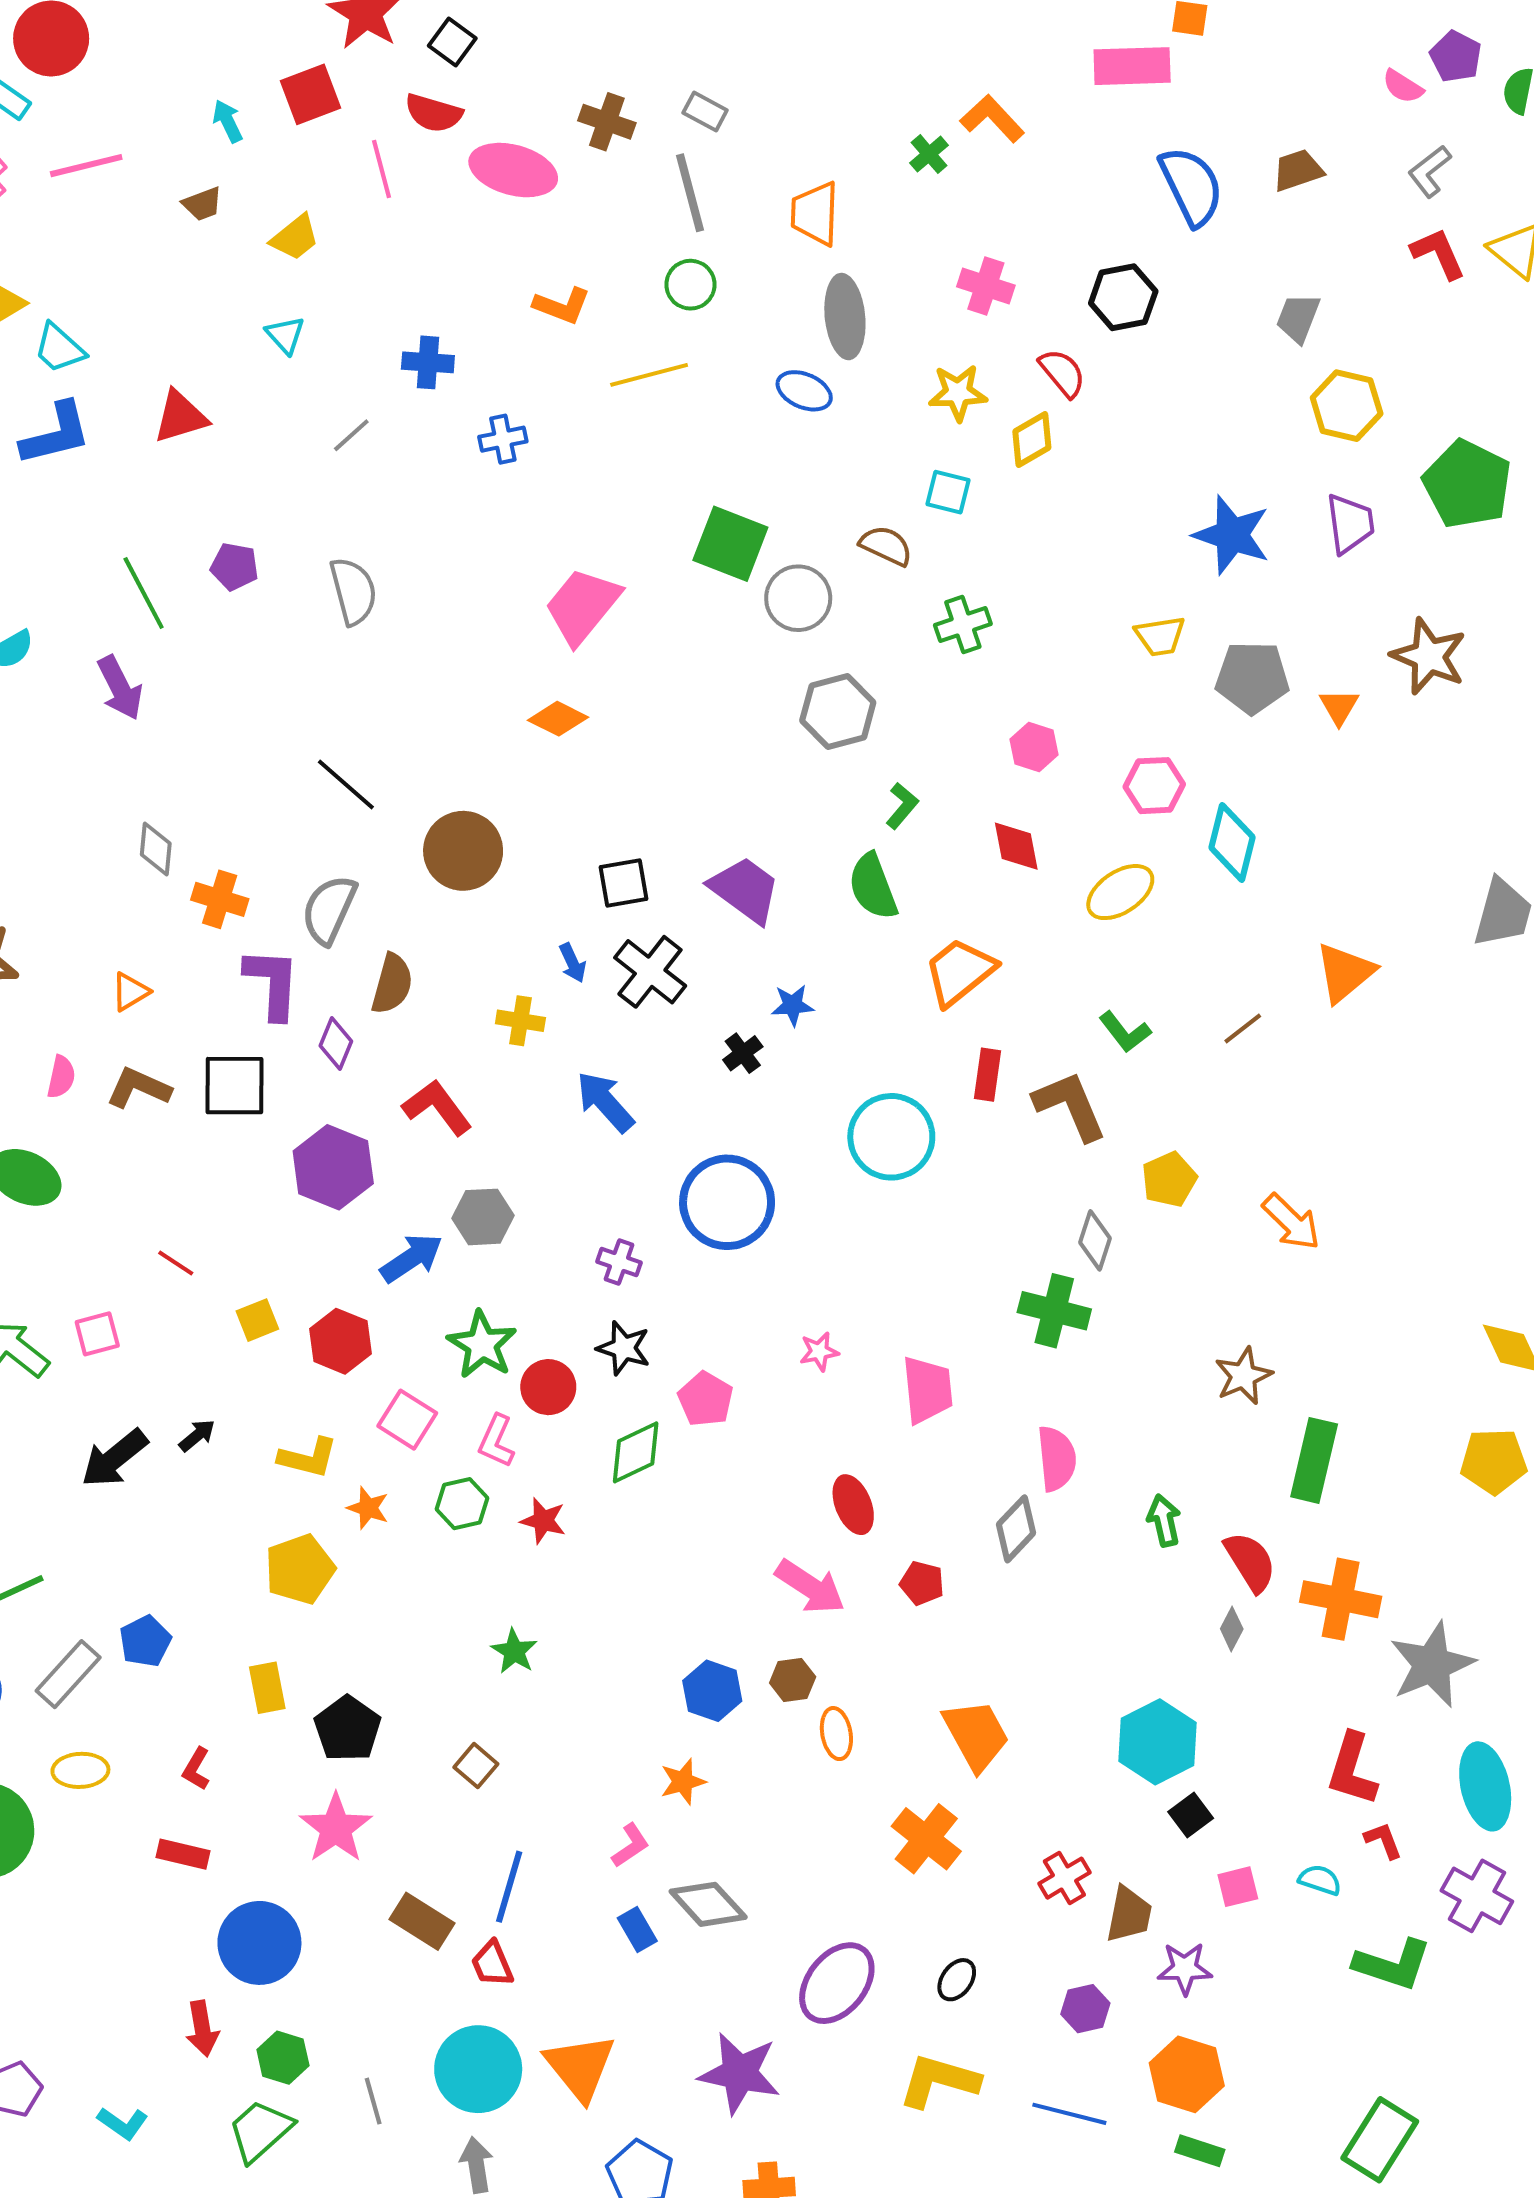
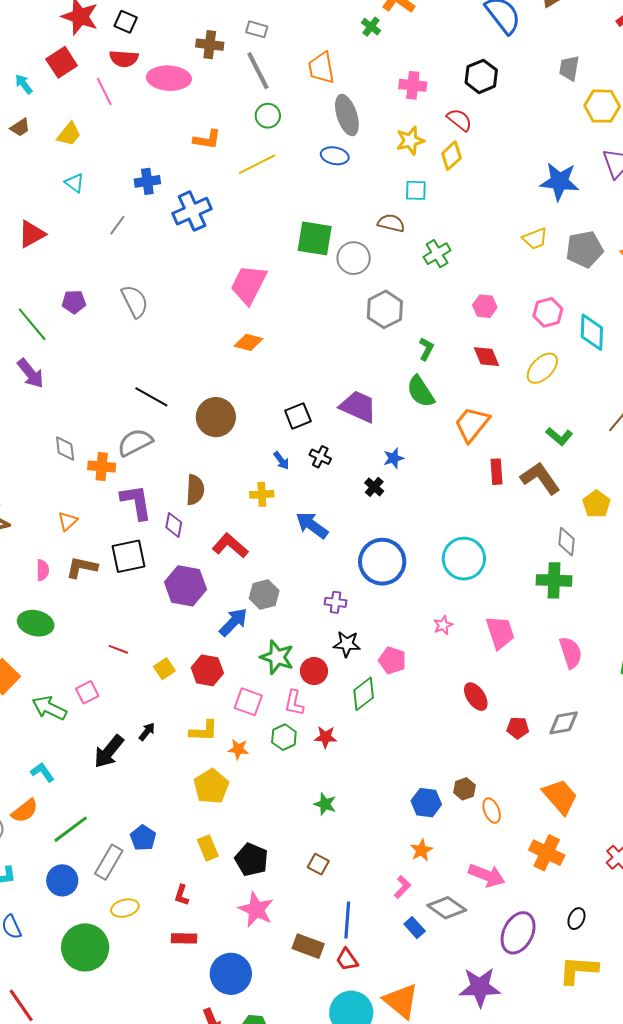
blue cross: (503, 439) -> (192, 211), size x1.6
gray semicircle: (329, 910) -> (135, 442), moved, turned 51
black cross: (650, 972) -> (320, 457), size x0.6
cyan circle: (891, 1137) -> (464, 559), moved
gray diamond: (1016, 1529) -> (564, 723), moved, turned 48
pink arrow: (810, 1587) -> (487, 875), moved

